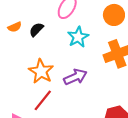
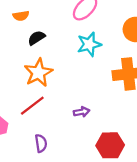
black semicircle: (36, 30) -> (37, 38), moved
purple arrow: (75, 77) -> (82, 112), moved, size x0.6

